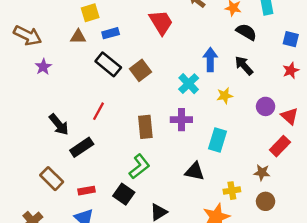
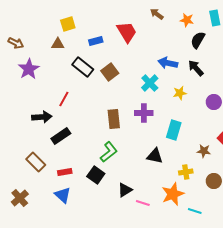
black semicircle: (246, 32) -> (198, 40), turned -90
blue rectangle: (111, 33) -> (96, 41), moved
brown arrow: (28, 36) -> (16, 43), size x0.7
blue arrow: (210, 60) -> (168, 63), turned -78
purple star: (43, 67) -> (29, 69), size x1.5
red line: (99, 111) -> (64, 99), moved
black arrow: (59, 124) -> (42, 117), turned -54
brown star: (262, 173) -> (204, 151), moved

